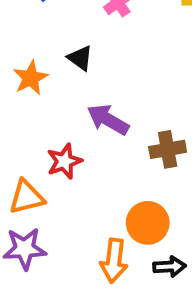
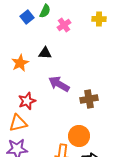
black triangle: (80, 58) -> (45, 53), turned -32
red star: (64, 161) -> (27, 101), moved

